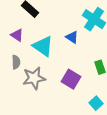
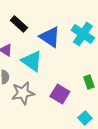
blue triangle: (72, 37) -> (50, 37), moved, size x1.6

